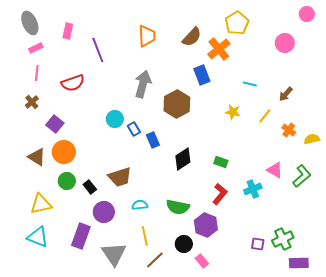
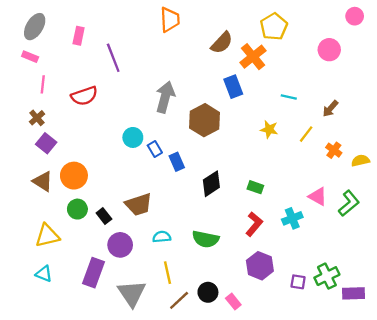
gray ellipse: (30, 23) -> (35, 27), turned 55
orange trapezoid: (147, 36) -> (170, 20), moved
pink rectangle: (36, 48) -> (30, 57), moved, turned 48
purple square: (55, 124) -> (46, 143), moved
purple hexagon: (206, 225) -> (260, 266), moved
cyan triangle: (38, 237) -> (44, 274), size x0.7
black circle: (184, 244) -> (208, 292), moved
purple rectangle: (299, 263) -> (353, 293), moved

